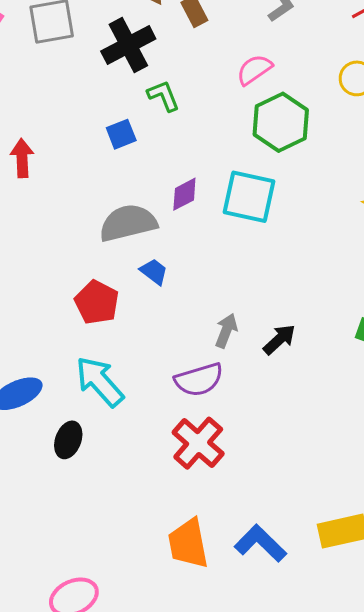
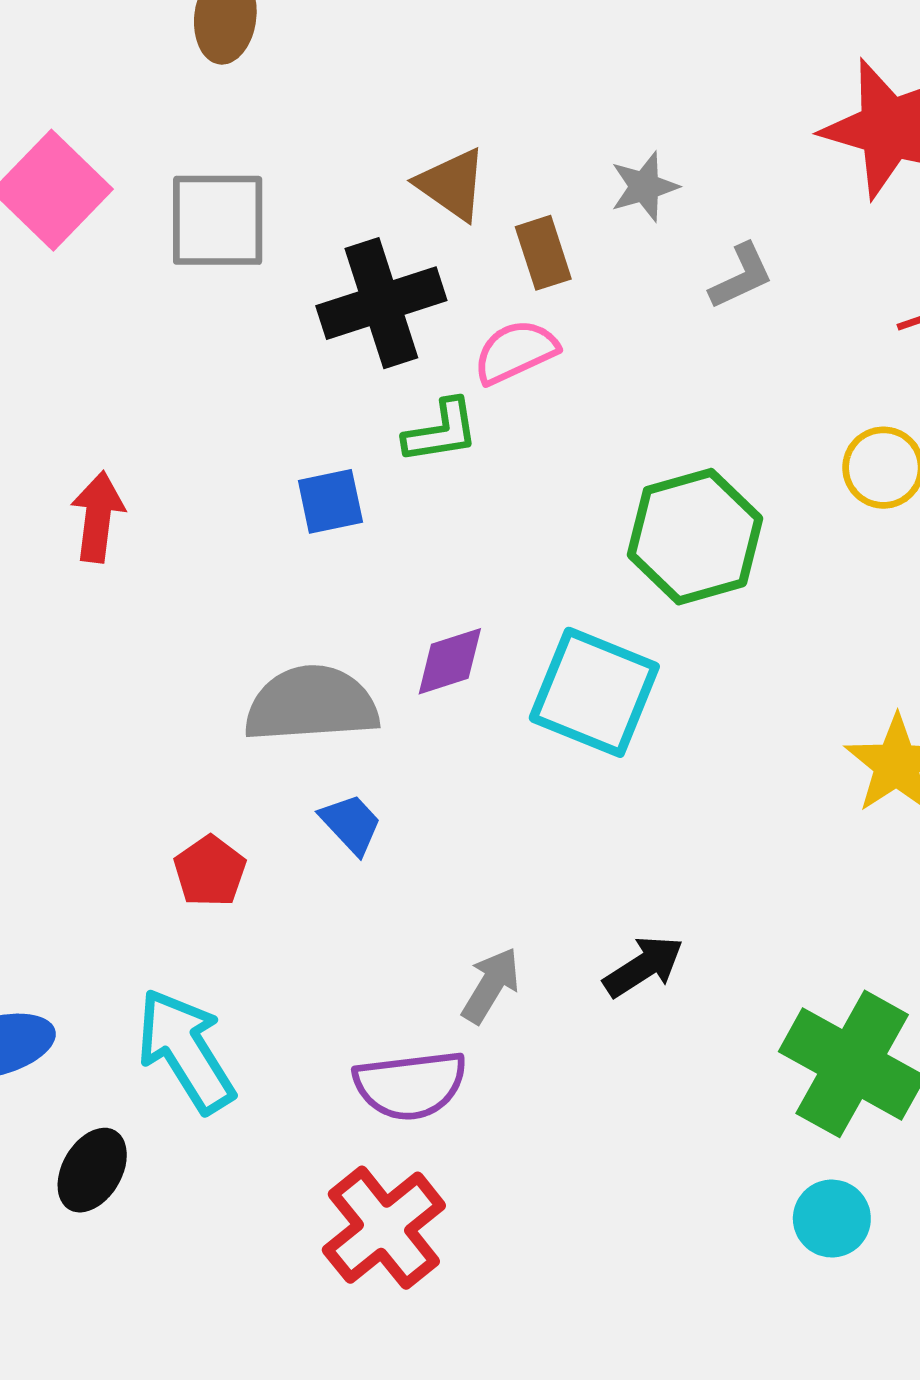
pink semicircle: (254, 70) -> (516, 352), moved
green L-shape: (164, 96) -> (441, 431), turned 93
red pentagon: (97, 302) -> (210, 871), size x0.7
black arrow: (279, 339) -> (643, 966), moved

